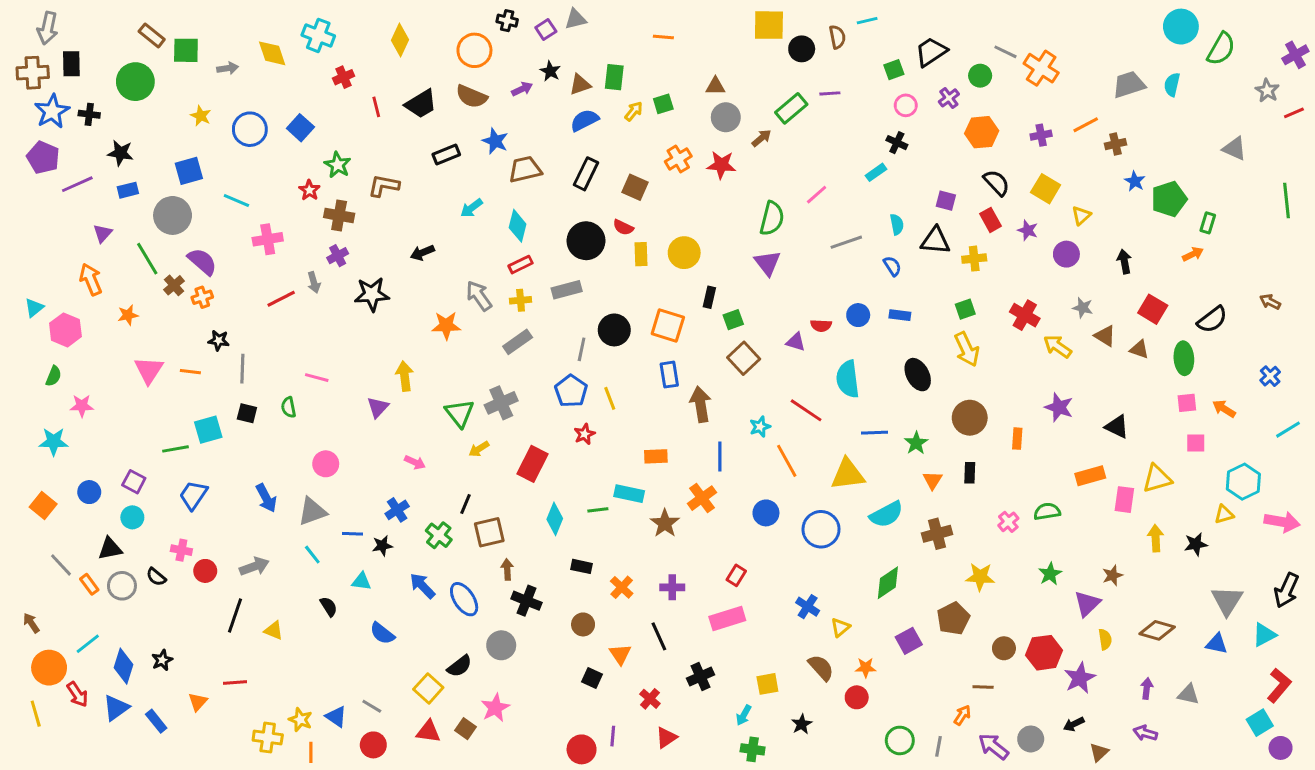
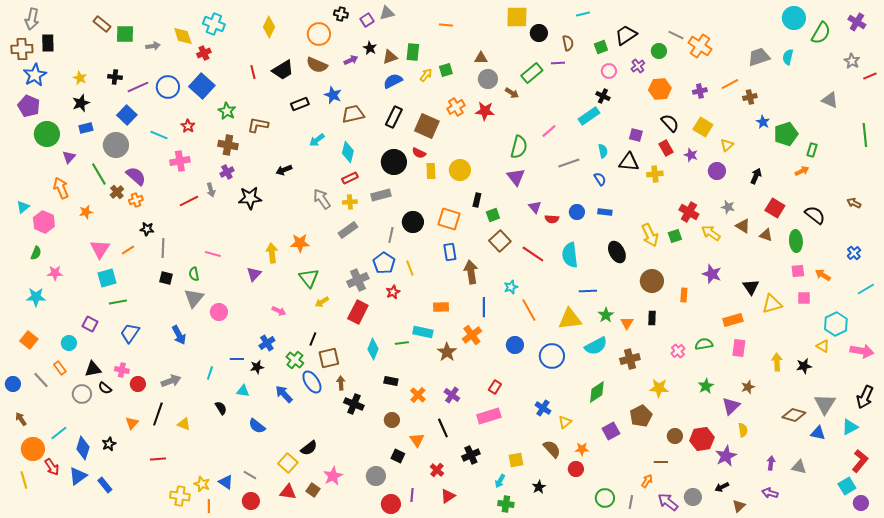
brown semicircle: (837, 37) -> (568, 43), moved
purple cross: (1295, 55) -> (857, 22), moved, turned -30
red cross: (344, 77) -> (204, 53), moved
green circle: (135, 82) -> (47, 134), moved
black cross: (89, 114) -> (115, 77), moved
yellow star: (201, 116) -> (80, 78), moved
blue square: (300, 128) -> (202, 86), size x1.4
brown arrow: (761, 138) -> (512, 93), turned 72
black star: (120, 153) -> (81, 103), turned -30
blue square: (189, 171) -> (127, 115), turned -30
cyan rectangle: (876, 172) -> (589, 116), size x1.5
purple line: (77, 184) -> (138, 87), moved
brown square: (635, 187) -> (427, 126), size x1.4
red star: (309, 190) -> (188, 126), moved
black arrow: (1124, 262) -> (756, 176), turned 35
green square: (965, 309) -> (675, 236), moved
black semicircle: (1212, 320) -> (815, 215), turned -105
orange star: (446, 326) -> (300, 243), moved
purple triangle: (796, 342) -> (535, 207), moved, turned 32
orange line: (190, 372) -> (128, 250), turned -40
gray cross: (501, 403) -> (358, 280), moved
red line: (806, 410) -> (533, 254), moved
black triangle: (1117, 427) -> (751, 287), turned 30
cyan square: (208, 430) -> (107, 278), moved
green star: (916, 443) -> (606, 315), moved
yellow triangle: (1157, 479) -> (772, 304), moved
blue circle: (89, 492) -> (13, 384), moved
pink rectangle: (1124, 500) -> (739, 348), moved
gray triangle: (312, 511) -> (194, 298), moved, turned -30
yellow triangle: (1224, 514) -> (823, 346), turned 48
cyan circle: (132, 517) -> (69, 343), moved
black triangle: (110, 549) -> (93, 369), moved
cyan line: (312, 555) -> (210, 373), turned 56
orange rectangle: (89, 584) -> (60, 368), moved
purple cross: (672, 587) -> (452, 395), turned 35
blue ellipse: (464, 599) -> (312, 382), moved
brown diamond: (1157, 630) -> (794, 415), moved
gray circle: (501, 645) -> (376, 476), moved
orange triangle: (198, 702) -> (132, 423), moved

